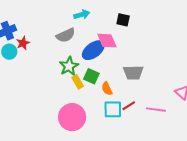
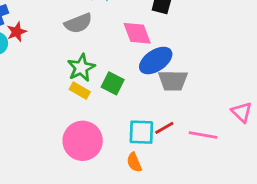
blue ellipse: (93, 50) -> (156, 60), moved
yellow rectangle: (78, 82) -> (80, 91), moved, turned -32
orange semicircle: (107, 89) -> (134, 162), moved

